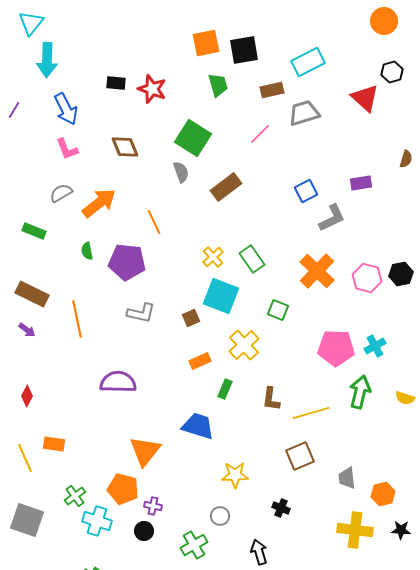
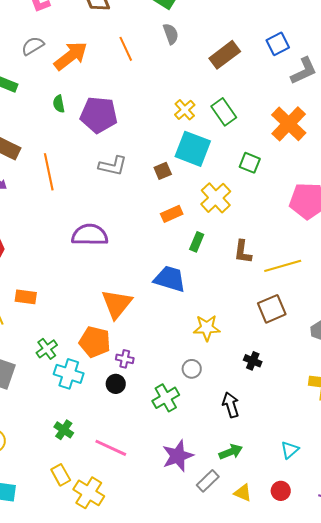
gray semicircle: (181, 172) -> (171, 34), moved
brown rectangle: (226, 187) -> (225, 55), moved
orange line: (154, 222) -> (126, 49), moved

